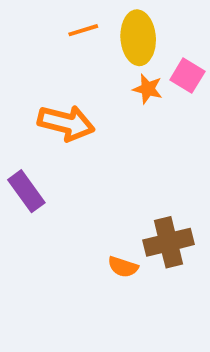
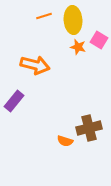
purple rectangle: (26, 191) -> (14, 101), turned 75

